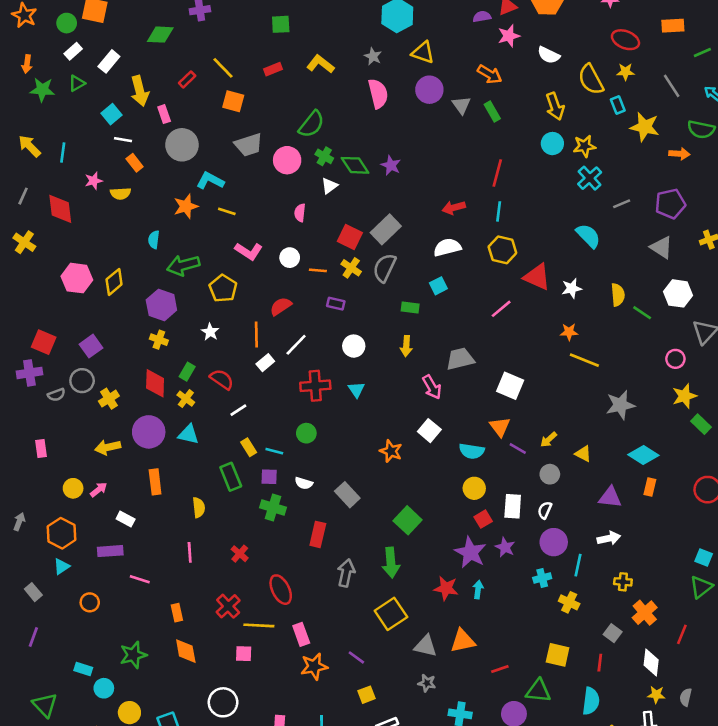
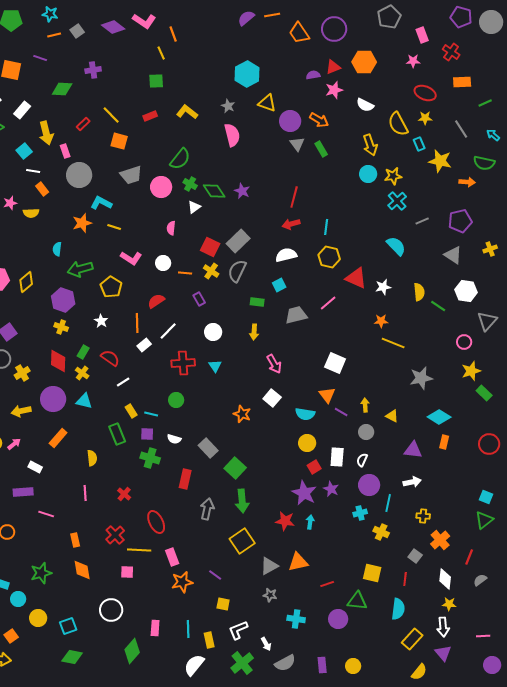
purple circle: (429, 90) -> (290, 121), moved
red line: (497, 173) -> (294, 197), moved
purple rectangle: (336, 304) -> (199, 299), turned 48
gray trapezoid: (460, 359) -> (296, 315), moved
yellow arrow: (549, 440) -> (365, 405), turned 128
orange rectangle: (155, 482) -> (58, 438), turned 48
green square: (408, 520) -> (235, 468), moved
gray triangle: (426, 646) -> (269, 566), turned -42
yellow square: (367, 695) -> (223, 604), turned 32
gray semicircle: (686, 697) -> (480, 580), moved, turned 40

